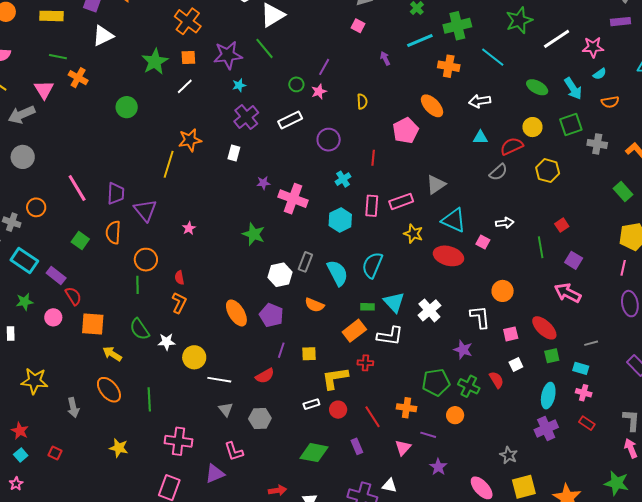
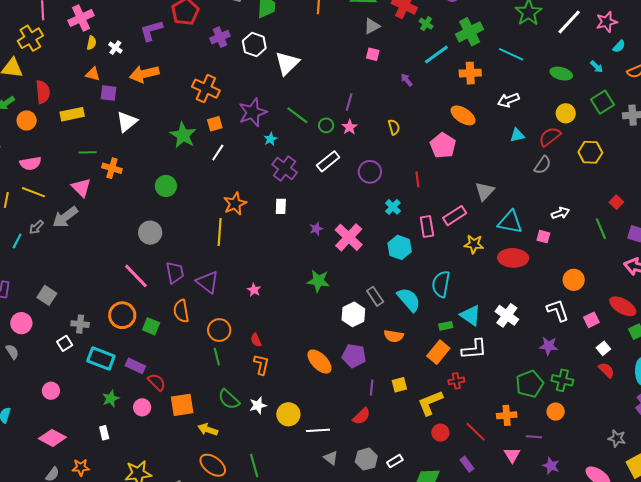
green line: (265, 48) -> (297, 115), moved
cyan arrow: (573, 89) -> (597, 67), size x0.6
gray circle: (23, 157) -> (150, 233), moved
pink cross: (293, 199) -> (349, 237), turned 36
orange circle: (36, 207) -> (122, 315), moved, size x1.4
gray rectangle: (305, 262) -> (375, 296), turned -42
red semicircle: (496, 380) -> (606, 370), moved
white rectangle: (311, 404) -> (395, 461), moved

